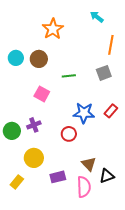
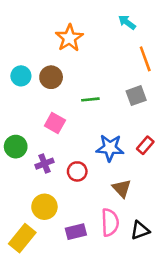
orange line: (111, 45) -> (145, 59), turned -30
green circle: (12, 131) -> (16, 147), moved
red circle: (69, 134) -> (77, 171), moved
brown triangle: (89, 164) -> (122, 188), moved
yellow rectangle: (17, 182) -> (22, 238), size x1.5
pink semicircle: (84, 187) -> (110, 222), moved

